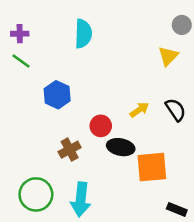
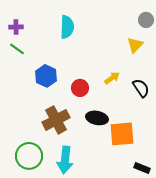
yellow arrow: (139, 110) -> (112, 78), moved
red circle: (101, 126) -> (80, 88), moved
brown cross: (70, 150) -> (56, 120), size x1.5

